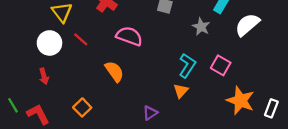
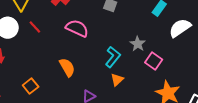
gray star: (201, 27) -> (138, 44), moved
cyan L-shape: (187, 66) -> (113, 57), moved
orange semicircle: (114, 71) -> (67, 67), moved

